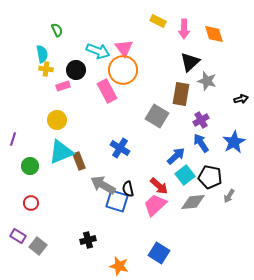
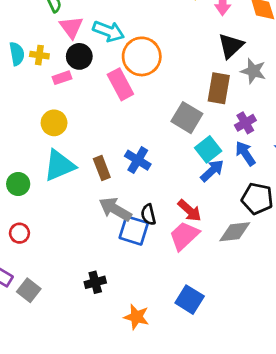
pink triangle: (124, 48) -> (71, 27), moved
cyan semicircle: (42, 54) -> (17, 54), moved
brown rectangle: (79, 161) -> (102, 168), moved
cyan square: (185, 175) -> (208, 149), moved

